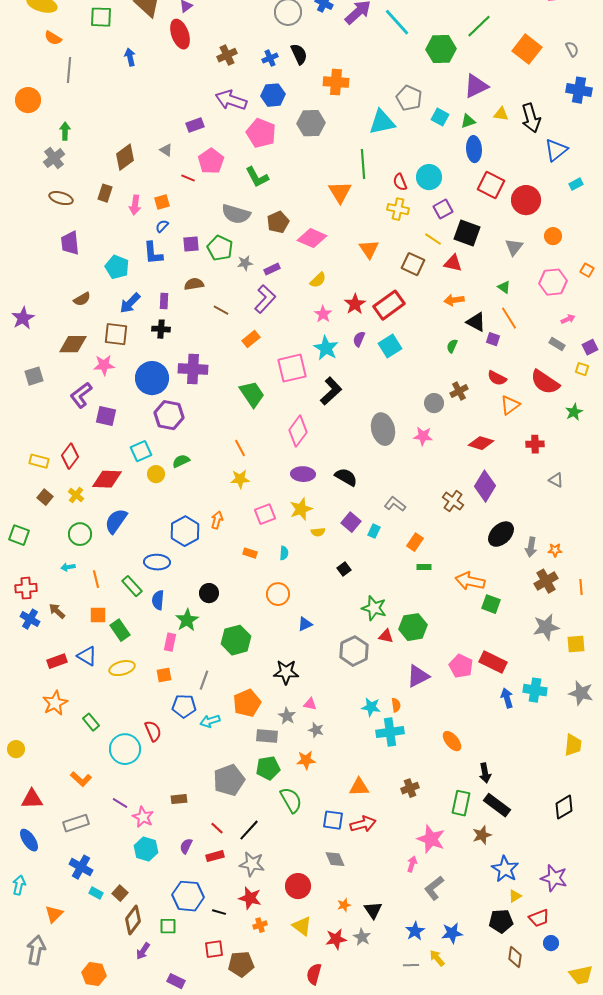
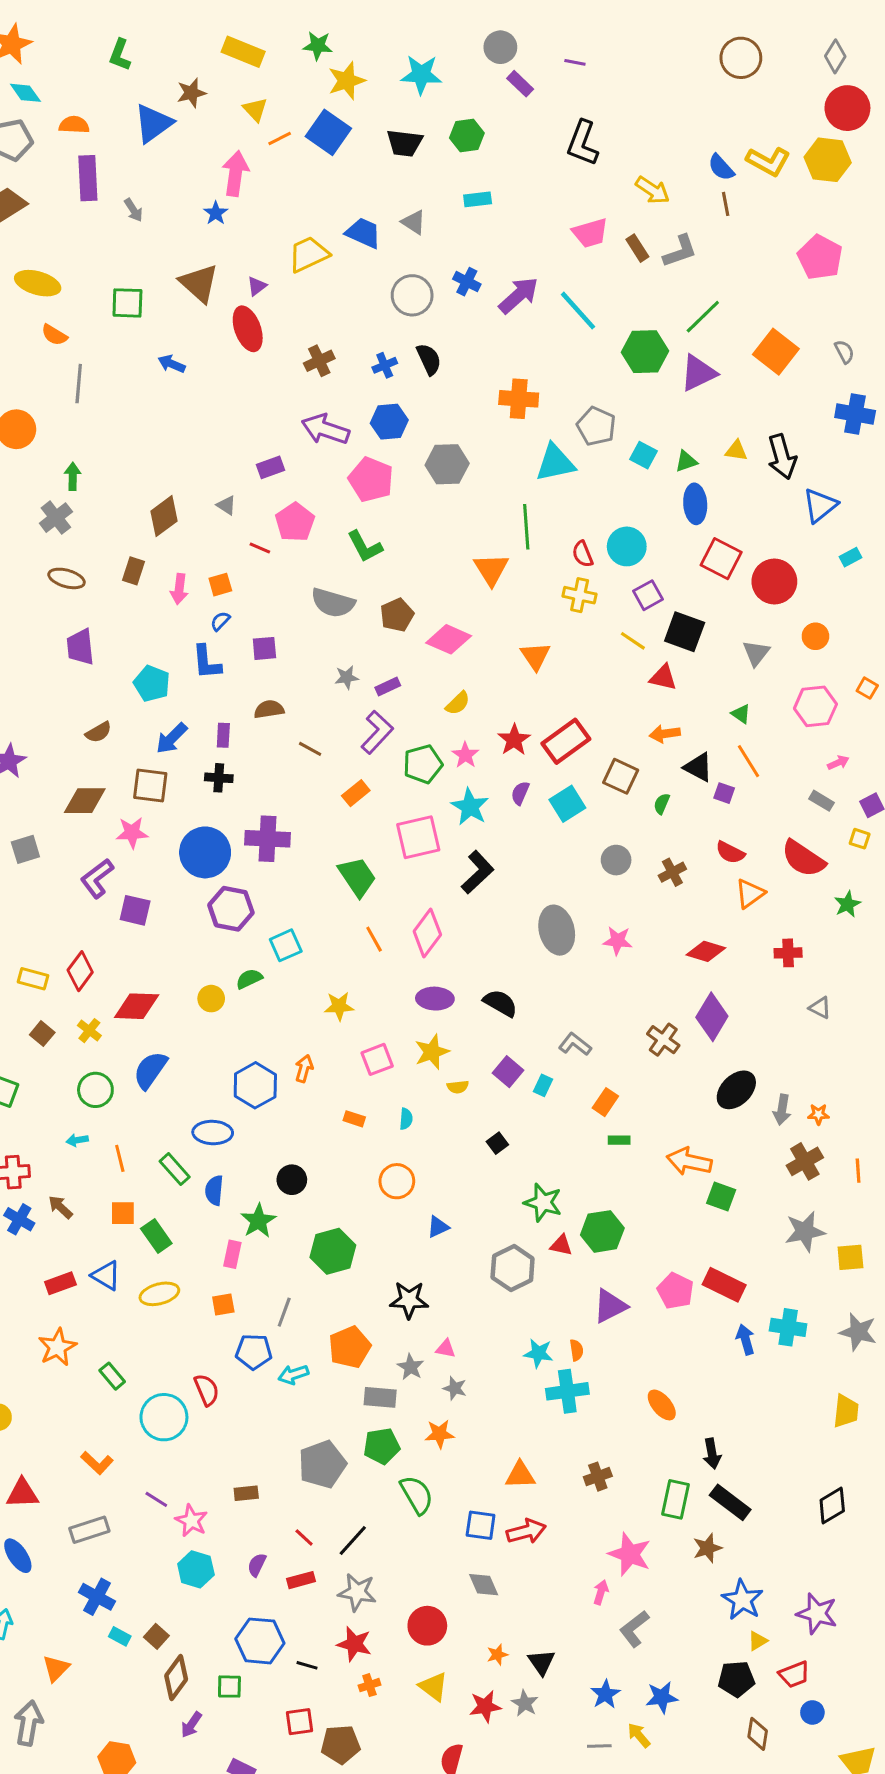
blue arrow: (130, 57) -> (172, 364), turned -54
orange cross: (336, 82) -> (519, 399), moved
purple triangle: (476, 86) -> (698, 373), moved
green pentagon: (220, 248) -> (423, 764), moved, turned 30
brown square: (413, 264) -> (621, 776), moved
gray circle: (434, 403) -> (616, 860), moved
orange line: (240, 448) -> (374, 939), moved
cyan square: (141, 451) -> (286, 945), moved

